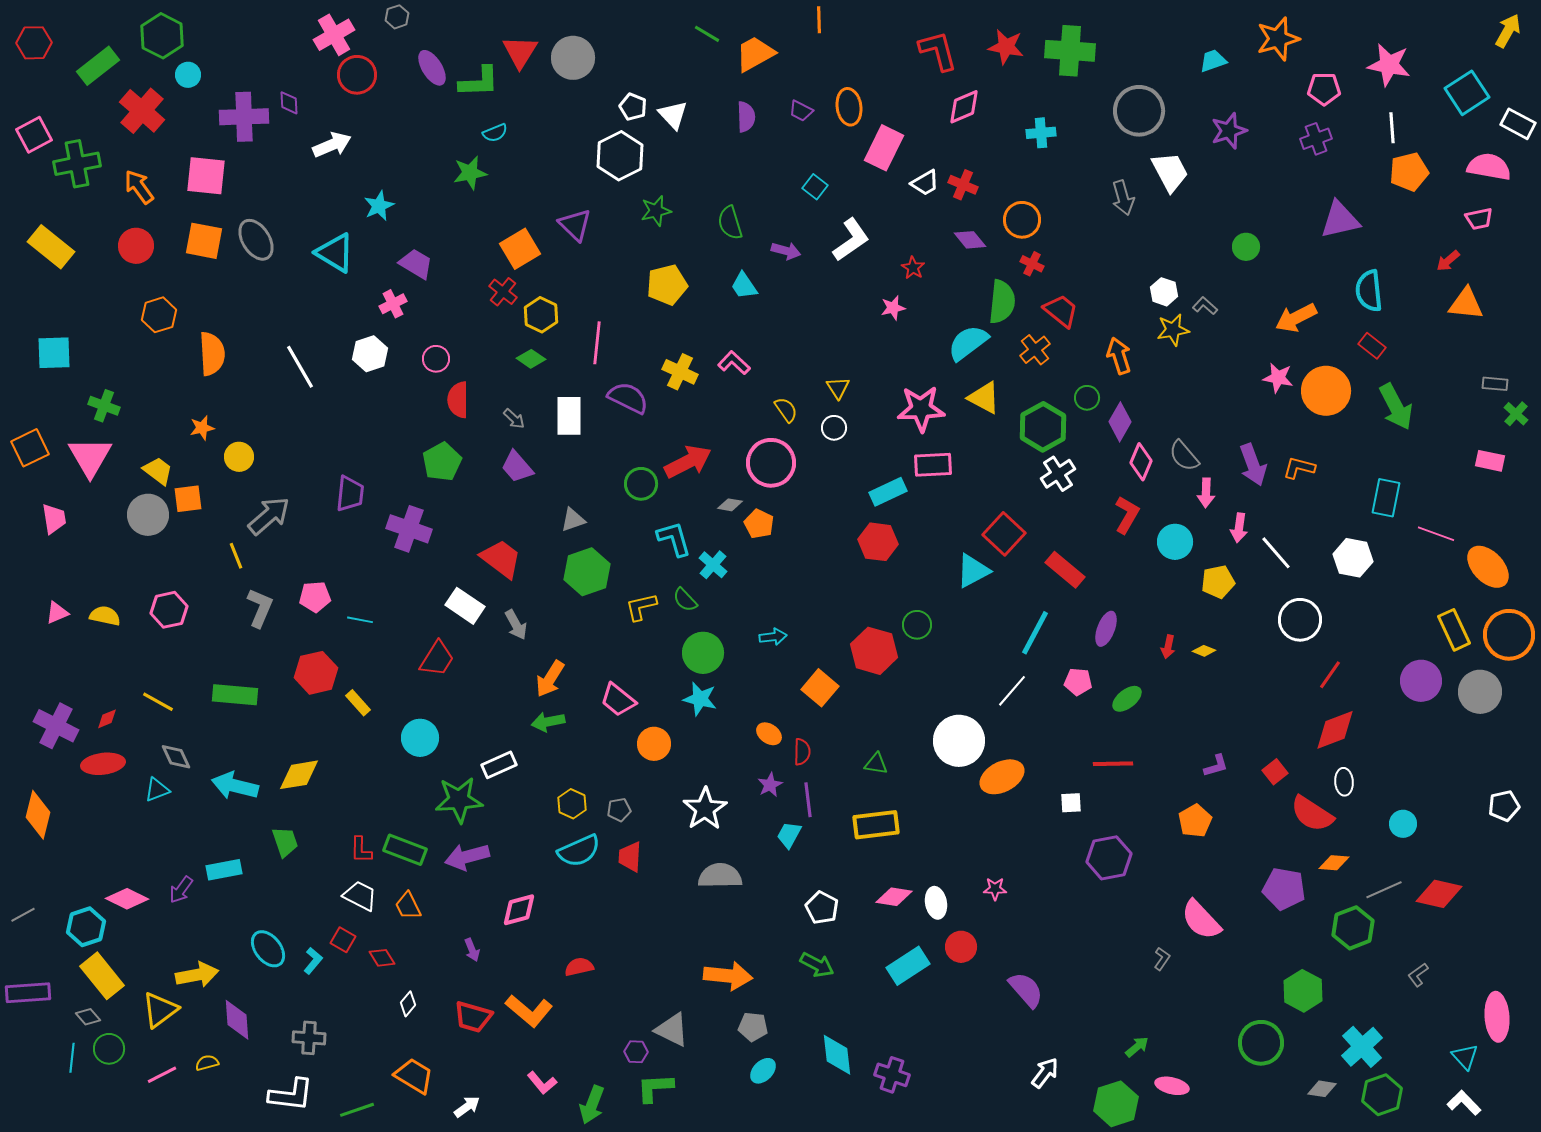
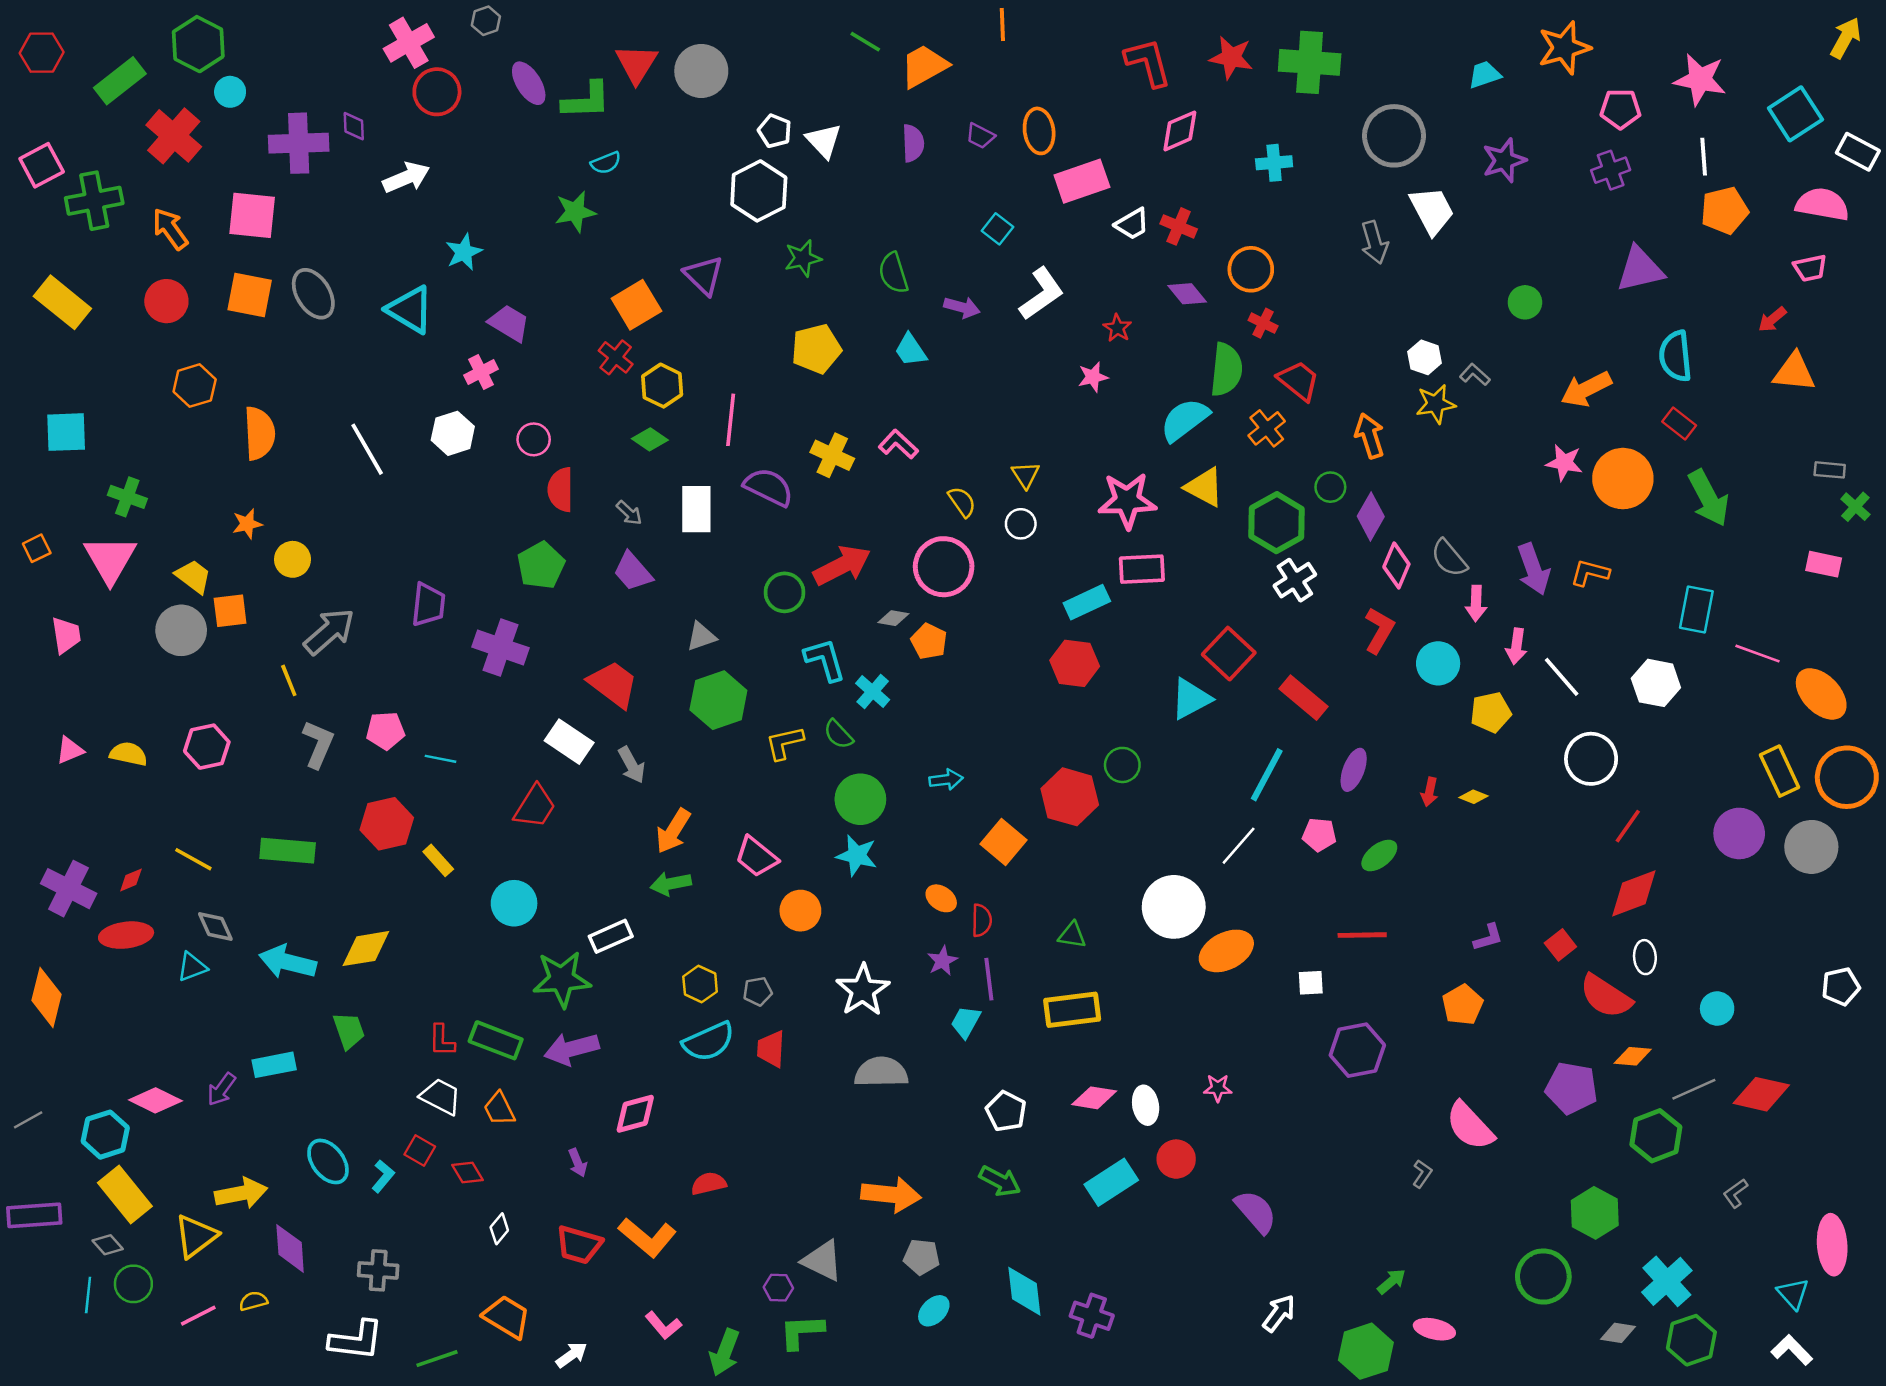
pink rectangle: (884, 148) -> (1082, 181), turned 45
orange square: (30, 448) -> (37, 548), size x0.6

